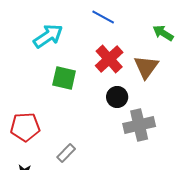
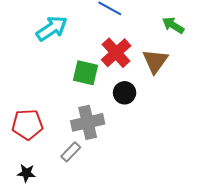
green square: (64, 78) -> (86, 73), moved
gray cross: (139, 125) -> (88, 122), moved

